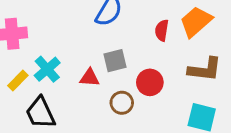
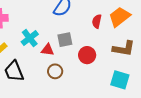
cyan cross: (47, 69) -> (30, 38), moved
brown circle: (122, 103) -> (55, 71), moved

